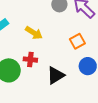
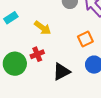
red cross: (30, 60) -> (37, 54), turned -32

